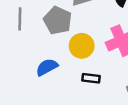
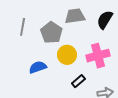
black rectangle: (91, 78) -> (78, 81), moved, turned -56

